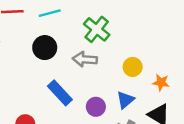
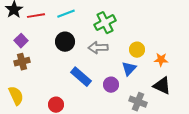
green cross: (97, 29) -> (105, 23), turned 30
blue triangle: (125, 100) -> (129, 69), moved

